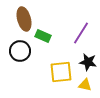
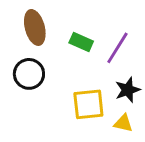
green rectangle: (43, 36) -> (81, 42), moved
black star: (88, 62) -> (128, 90), turned -30

